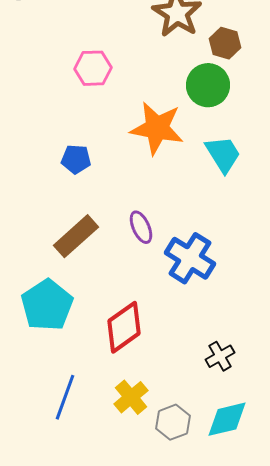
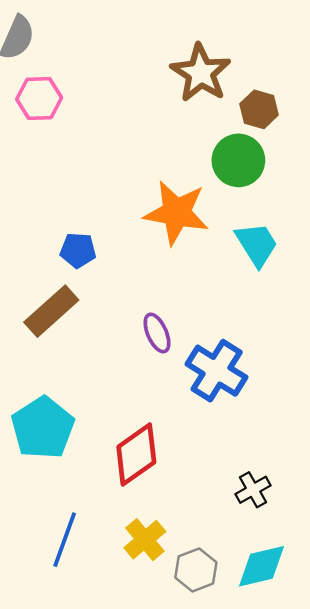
pink hexagon: (93, 68) -> (39, 98), moved
brown rectangle: (76, 236) -> (51, 311), moved

